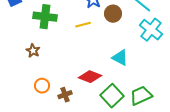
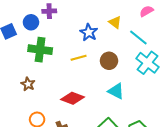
brown circle: (113, 14) -> (109, 61), moved
red diamond: (90, 77) -> (73, 98), moved

